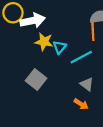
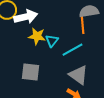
gray square: (36, 80) -> (31, 72), turned -30
gray triangle: (87, 84) -> (78, 75), size x1.5

